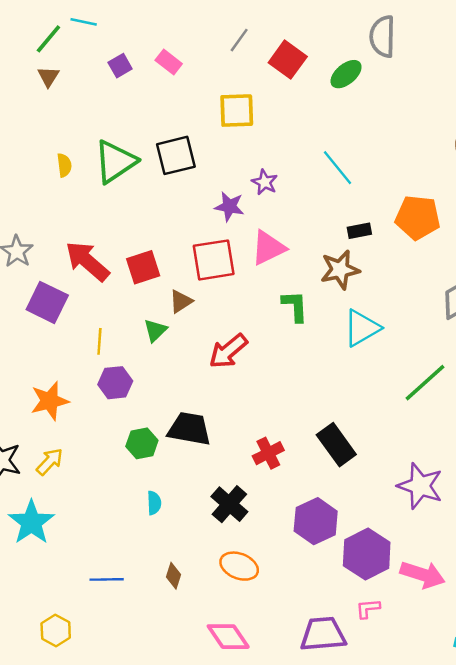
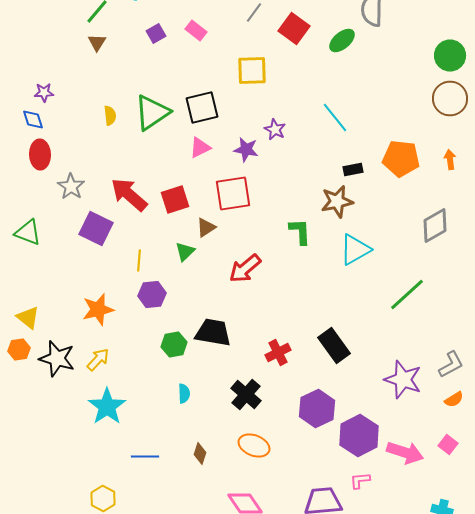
pink triangle: (268, 248) -> (200, 148), moved, size x0.7
cyan star: (31, 522) -> (107, 406), moved

